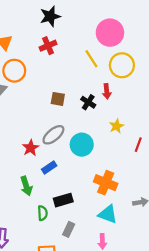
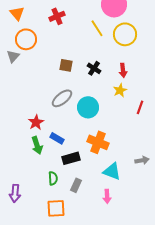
red arrow: (107, 91) -> (123, 70), moved
red star: (31, 148) -> (36, 122), moved
blue rectangle: (49, 167) -> (57, 138), moved, turned 64
orange cross: (106, 183) -> (98, 142), moved
green semicircle: (43, 213) -> (53, 178), moved

